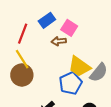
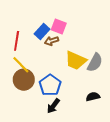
blue rectangle: (47, 20) -> (42, 31), moved
blue pentagon: (71, 83) -> (50, 85), moved

